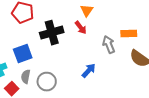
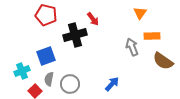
orange triangle: (87, 11) -> (140, 13), moved
red arrow: (81, 28) -> (93, 19), moved
blue arrow: (89, 71) -> (112, 84), moved

